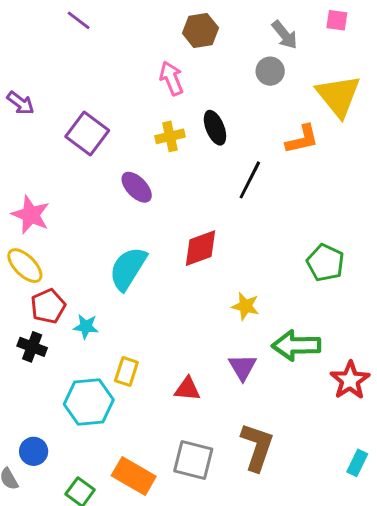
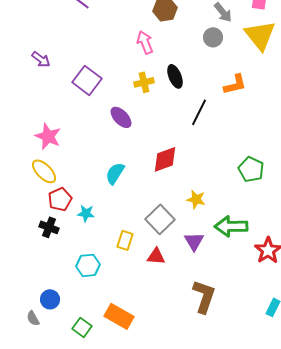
yellow triangle: (338, 96) -> (260, 35), moved
cyan semicircle: (128, 268) -> (115, 173), size x0.7
yellow rectangle: (126, 372) -> (125, 240), moved
cyan hexagon: (89, 402) -> (88, 265), size x0.7
gray square: (193, 460) -> (160, 219), moved, turned 32

